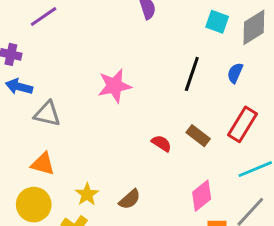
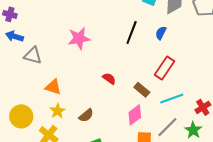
brown rectangle: (198, 136) -> (142, 90), moved
orange triangle: (43, 164) -> (53, 87), moved

